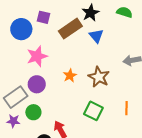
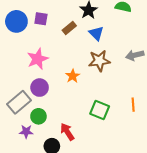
blue circle: (21, 29) -> (16, 21), moved
brown rectangle: (70, 29) -> (69, 28), size x0.6
brown star: (99, 77) -> (99, 61), moved, turned -30
purple star: (13, 121) -> (26, 132), moved

